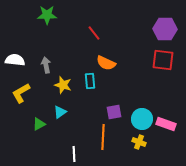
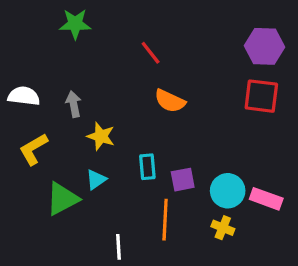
cyan rectangle: (90, 81) -> (147, 167), moved
green triangle: (39, 124) -> (62, 199), size x1.6

